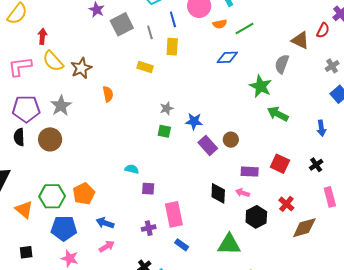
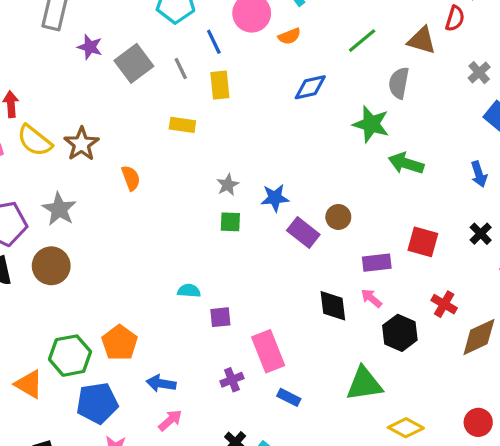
green line: (244, 28) -> (362, 41), moved
pink arrow: (243, 193) -> (371, 298), turned 32

